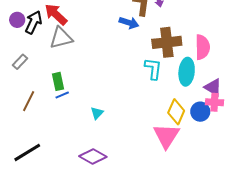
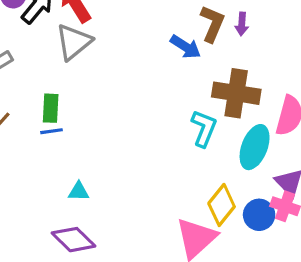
gray triangle: (61, 38) -> (74, 42), turned -40
cyan triangle: (97, 113) -> (79, 191), moved, turned 32

